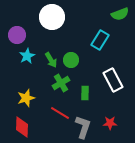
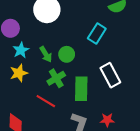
green rectangle: (85, 93) -> (81, 89), size x1.6
yellow star: (26, 98) -> (19, 73), moved
red line: (60, 113) -> (46, 101), moved

